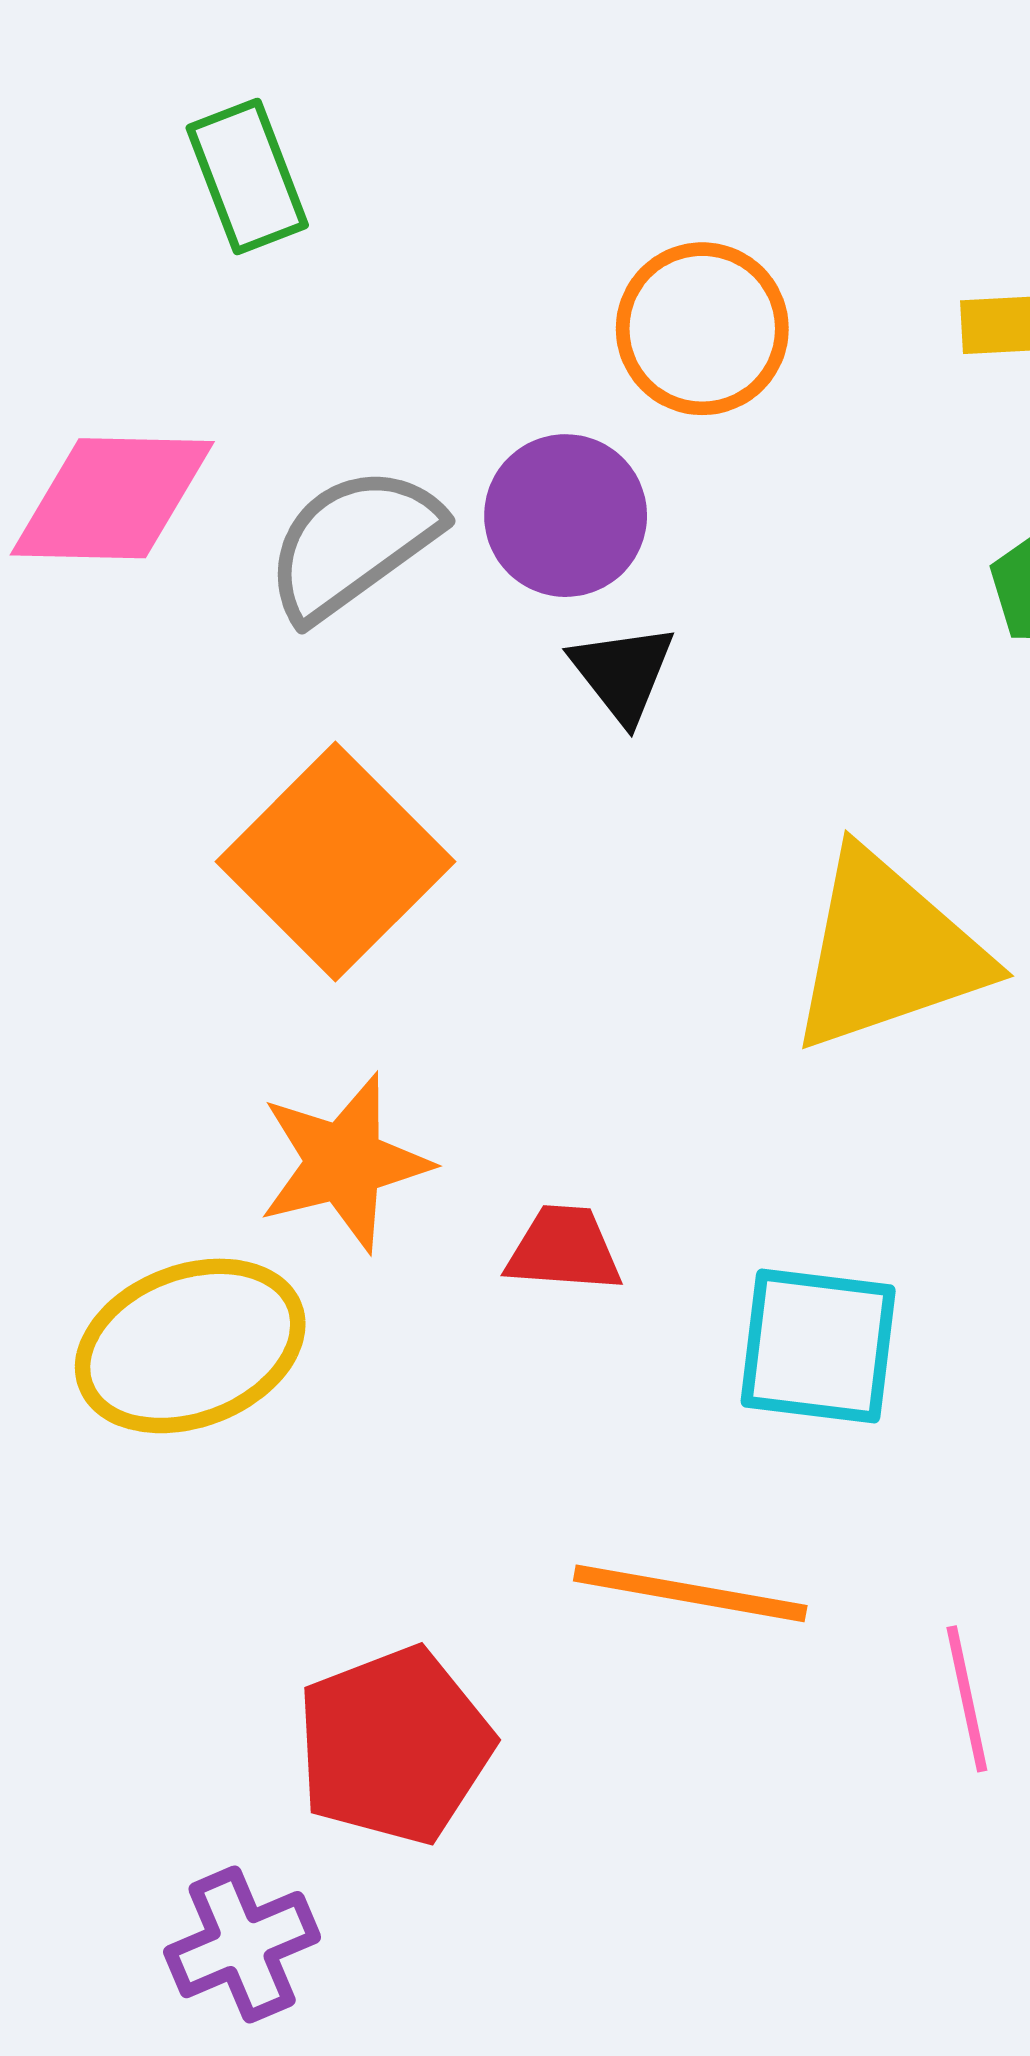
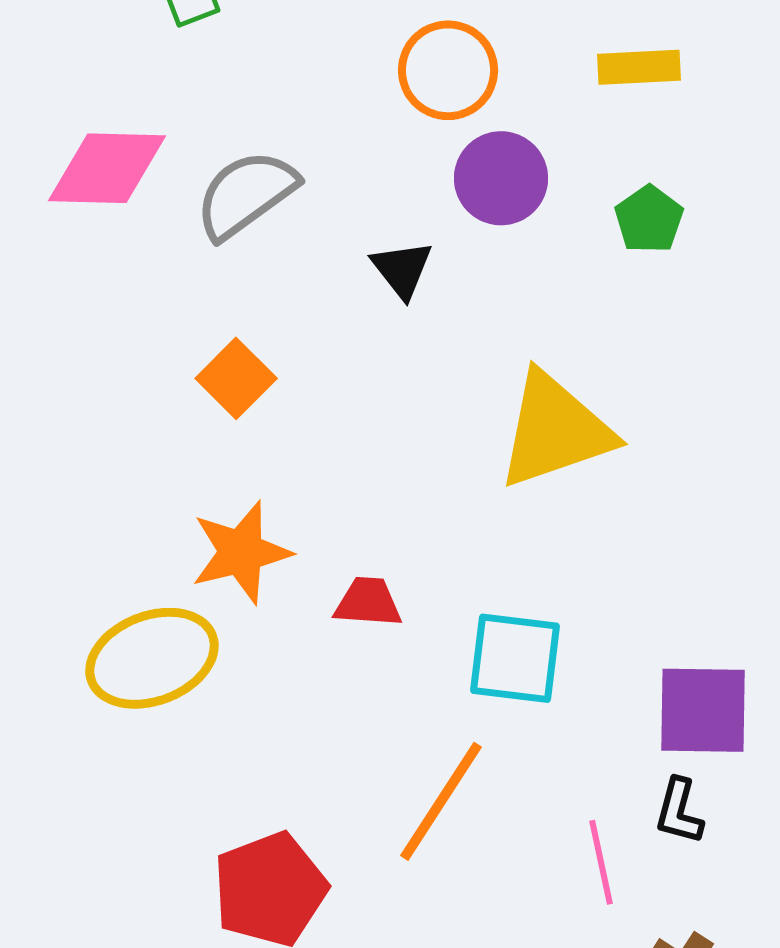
purple circle: (566, 516) -> (501, 178), moved
orange square: (335, 862) -> (236, 378), size x0.6
orange line: (690, 1593) -> (441, 801), turned -67

